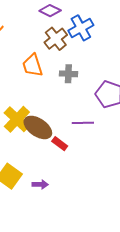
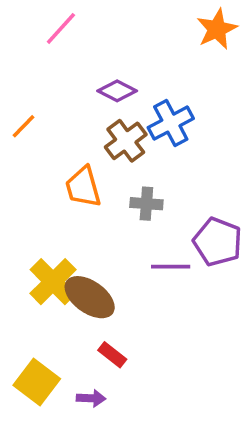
purple line: (83, 123) -> (171, 267), moved
red rectangle: (60, 144) -> (112, 355), moved

